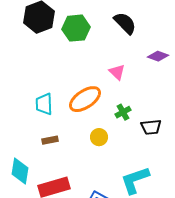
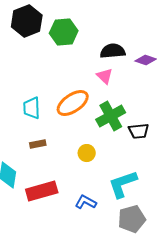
black semicircle: (125, 23) -> (113, 51), moved, turned -50
green cross: (123, 112) -> (111, 116), size x1.8
yellow circle: (99, 137) -> (87, 153), moved

